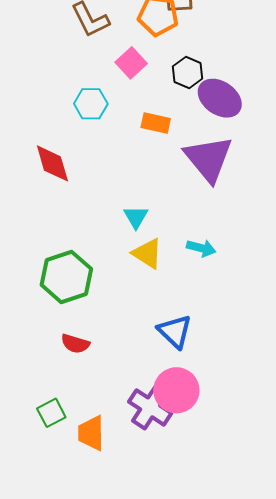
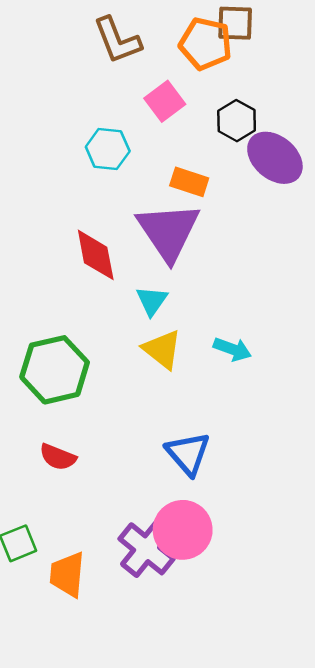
purple triangle: (208, 159) -> (168, 231), moved
red diamond: (52, 163) -> (96, 255), moved

